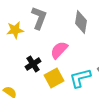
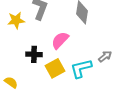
black cross: (33, 64) -> (34, 54), turned 35

